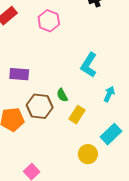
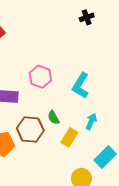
pink hexagon: (49, 21) -> (40, 77), moved
cyan arrow: (109, 94) -> (91, 121), moved

